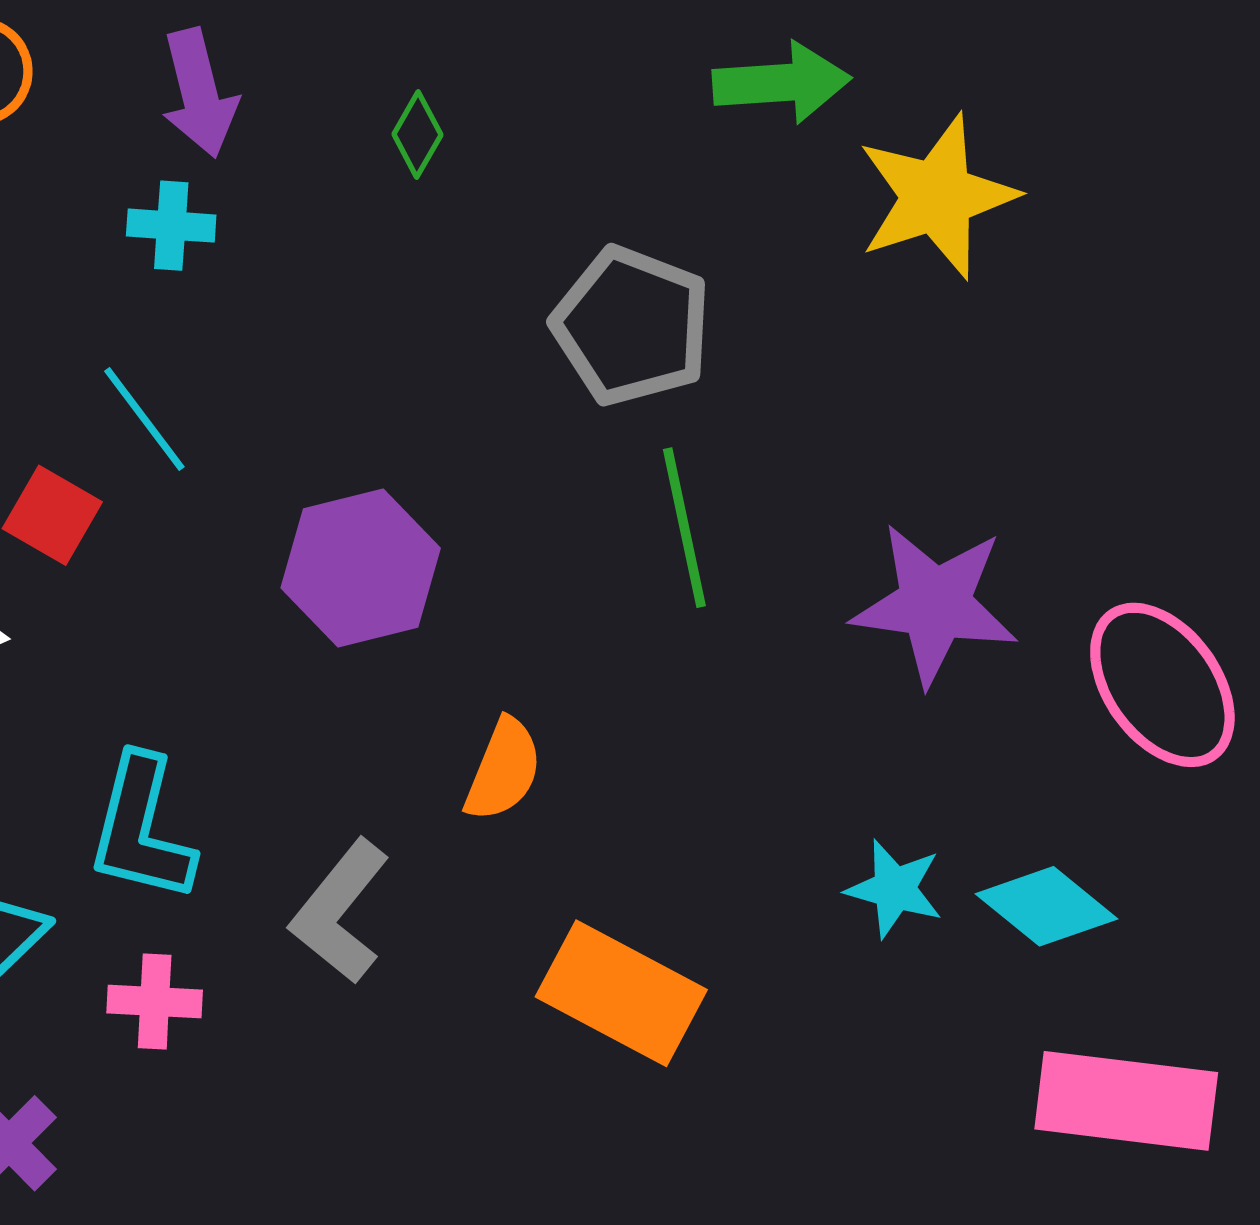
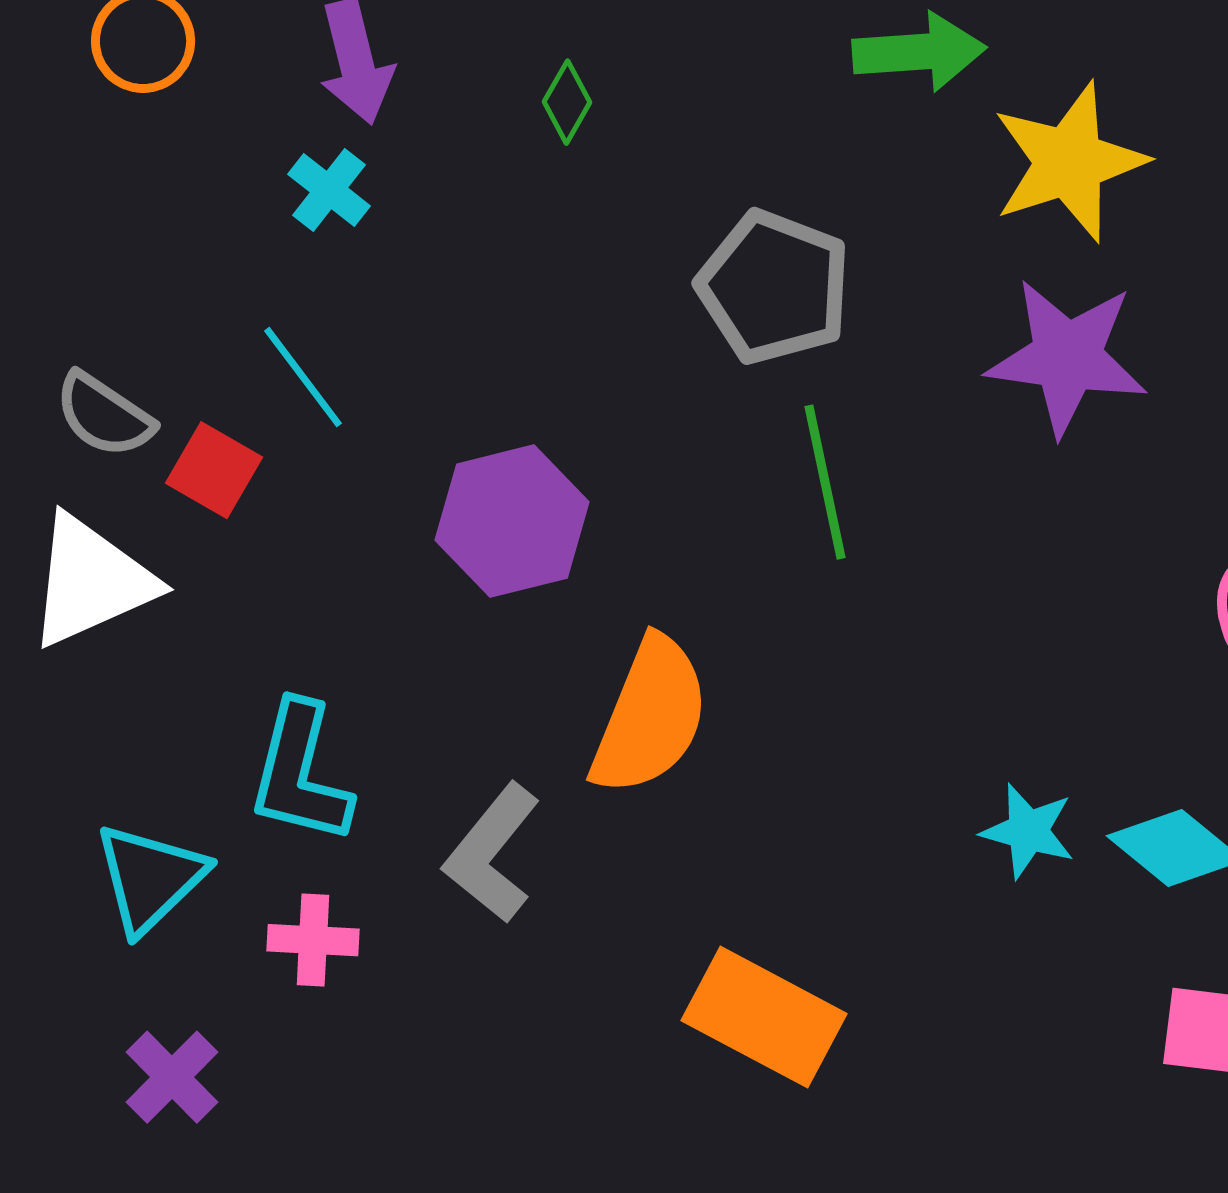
cyan cross: (171, 226) -> (329, 190), turned 34
purple star: (935, 604) -> (1067, 357), moved
orange semicircle: (503, 770) -> (650, 716), size x1.6
orange rectangle: (621, 993) -> (764, 1017), moved

